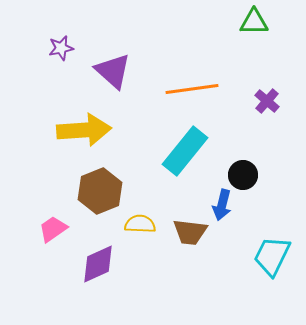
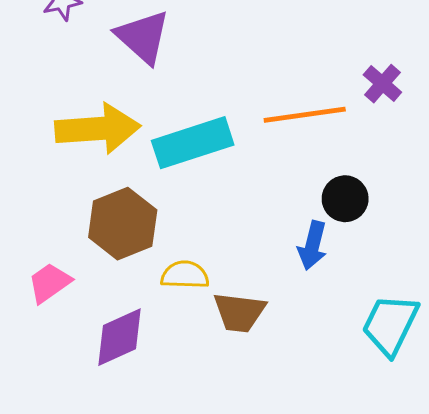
orange line: (192, 89) -> (305, 115), moved
cyan rectangle: (185, 151) -> (193, 143), moved, turned 33
brown trapezoid: (190, 232) -> (239, 312), moved

